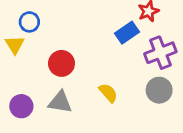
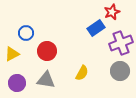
blue circle: (29, 22) -> (26, 33), moved
yellow triangle: (15, 45) -> (12, 54), moved, turned 35
yellow semicircle: (108, 93) -> (82, 73), turned 70

